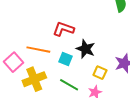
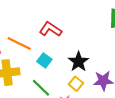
black star: (86, 49) -> (78, 62), moved

